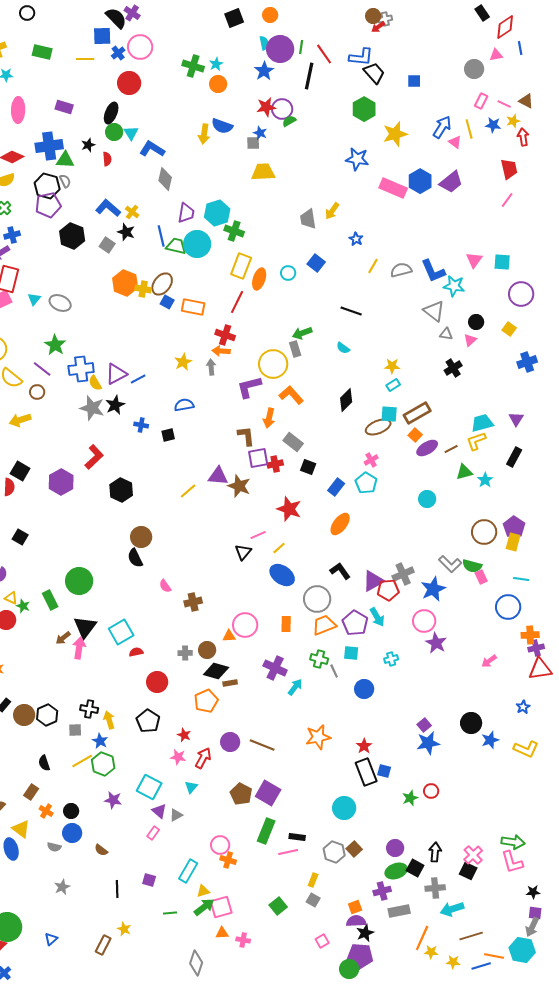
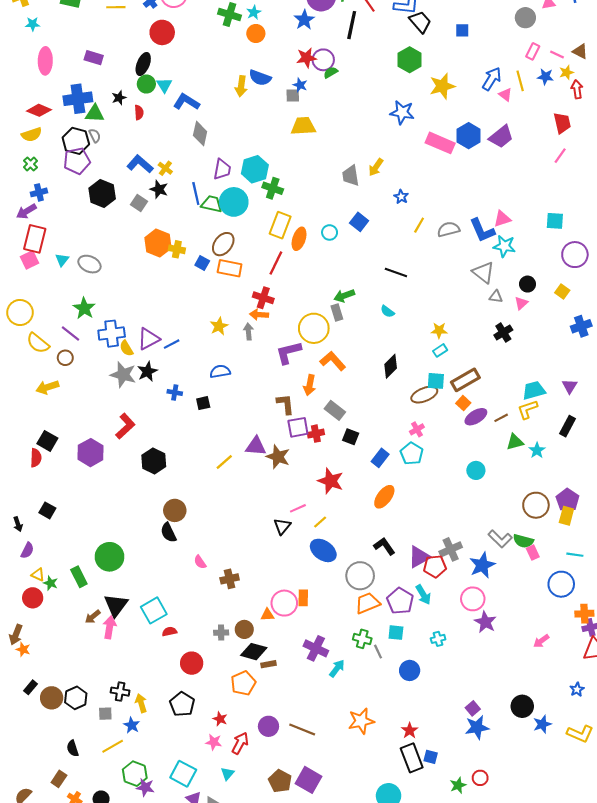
pink triangle: (474, 260) -> (502, 219), moved, turned 36
brown ellipse: (162, 284) -> (223, 244), moved
orange rectangle: (286, 624) -> (303, 598), moved
green hexagon: (103, 764) -> (135, 774), moved

